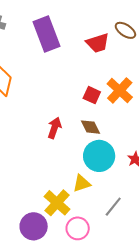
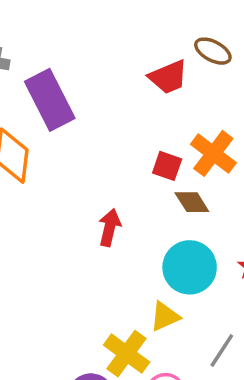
purple rectangle: (47, 34) -> (50, 100), moved
brown diamond: (90, 127) -> (192, 202), moved

